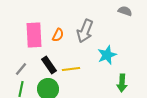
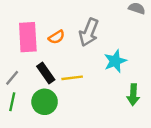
orange semicircle: (58, 35) -> (57, 37), turned 32

